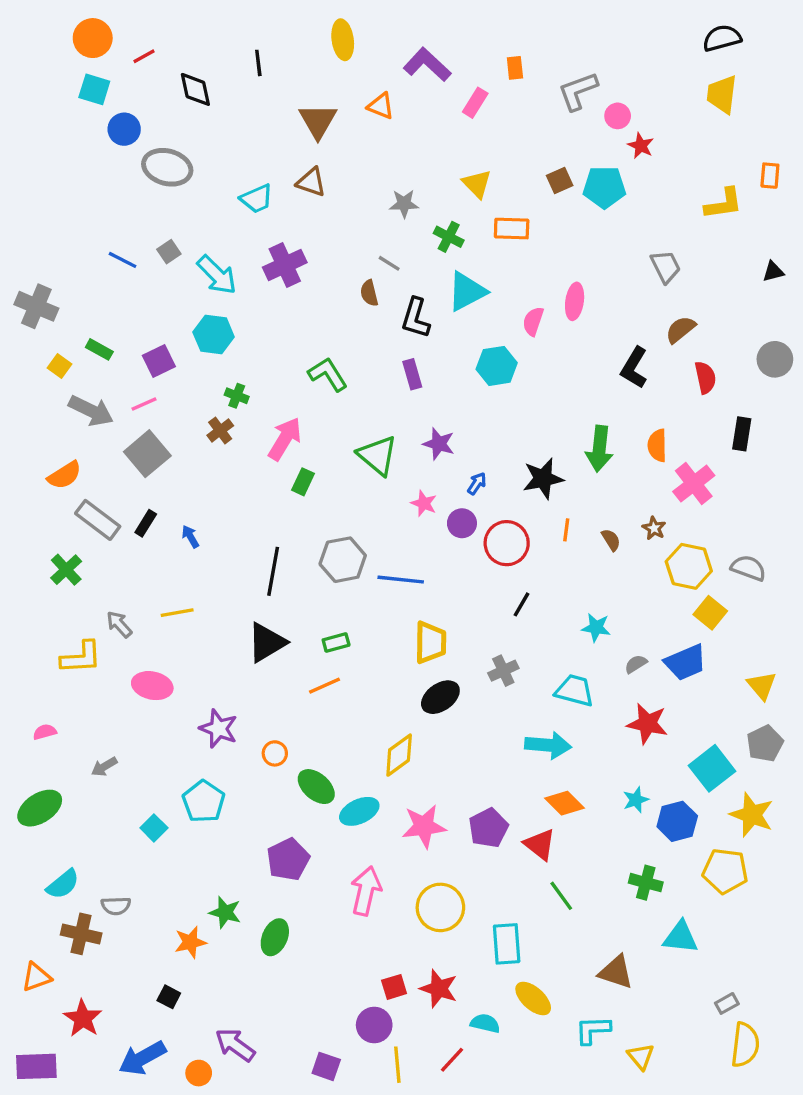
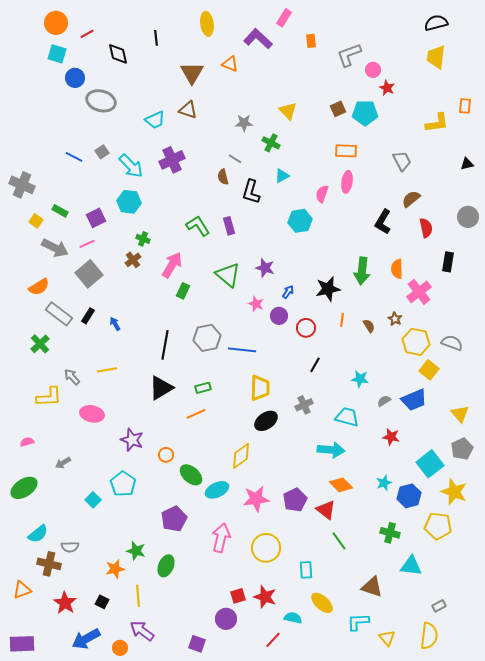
pink rectangle: (475, 103) -> (284, 18), moved
orange rectangle: (512, 229) -> (346, 151), moved
cyan triangle: (467, 291) -> (282, 176), size x0.6
purple rectangle: (412, 374) -> (229, 226), moved
red circle: (507, 543) -> (306, 328), size x0.7
red star: (647, 724) -> (391, 437), size x0.7
cyan rectangle: (507, 944) -> (306, 570), size x0.7
red star: (83, 1018) -> (65, 603), moved
yellow semicircle: (745, 1045) -> (429, 636), moved
yellow line: (397, 1065) -> (138, 596), moved

